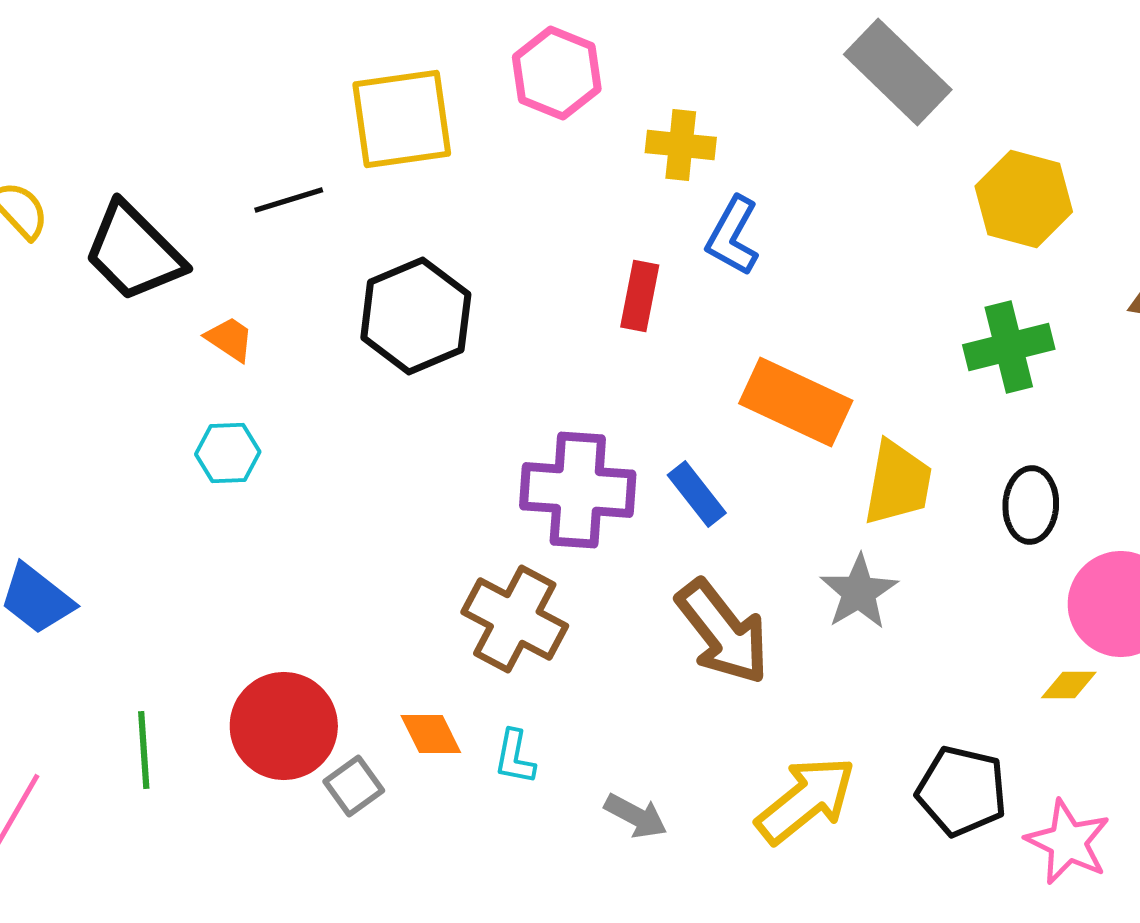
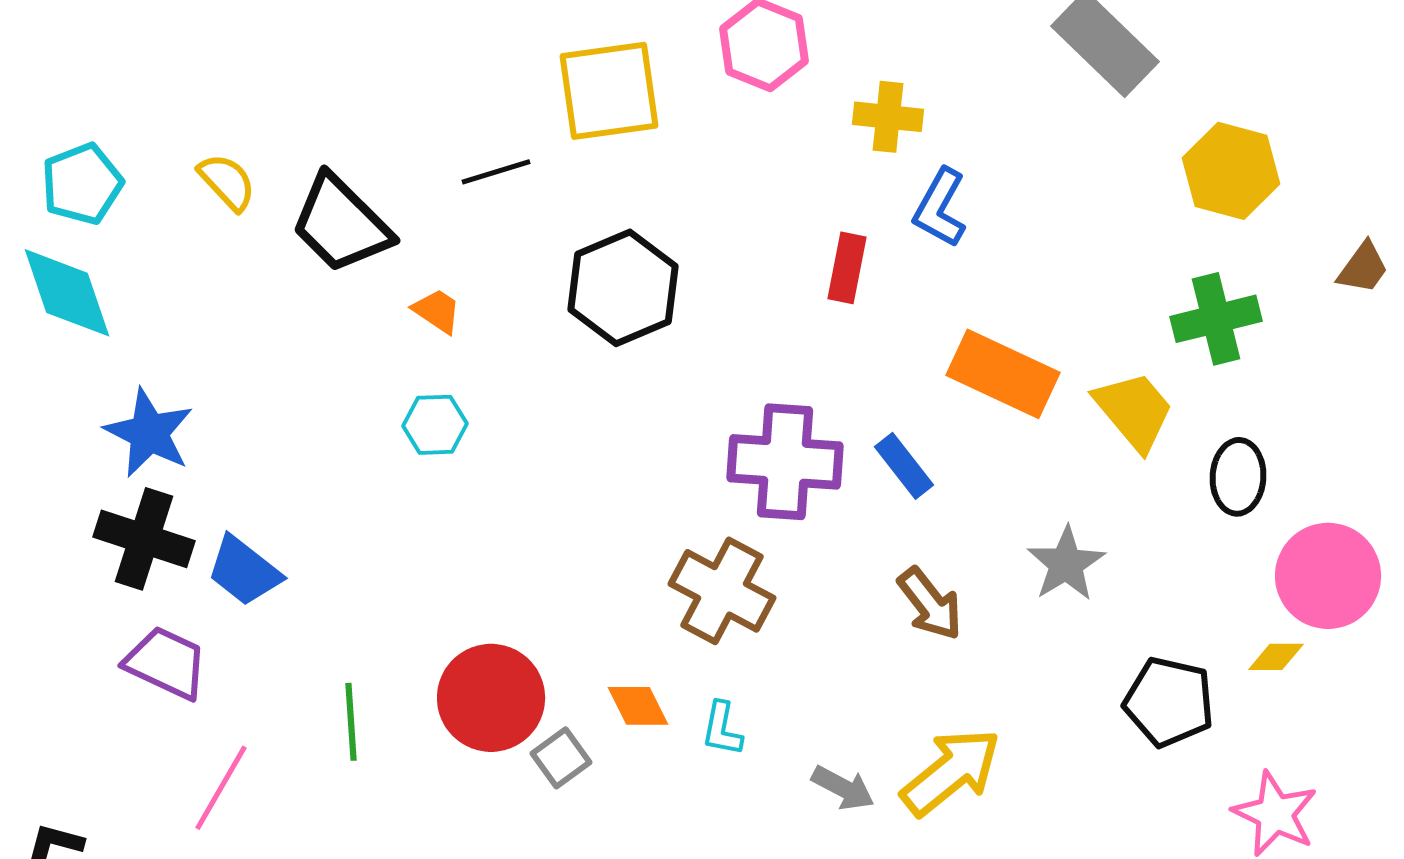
yellow trapezoid: (898, 483) -> (1134, 411), moved, turned -50
brown arrow: (723, 632) -> (930, 604), size x0.7
black pentagon: (962, 791) -> (1169, 702), moved
yellow arrow: (806, 800) -> (951, 772), moved

